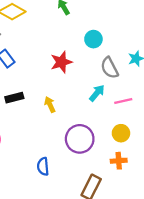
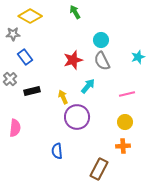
gray semicircle: (109, 68) -> (102, 61), moved
cyan arrow: (97, 93) -> (88, 86), moved
purple circle: (80, 139) -> (77, 117), moved

